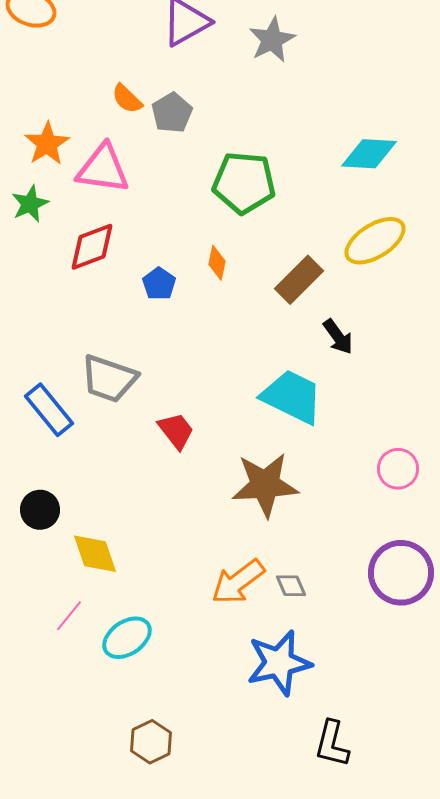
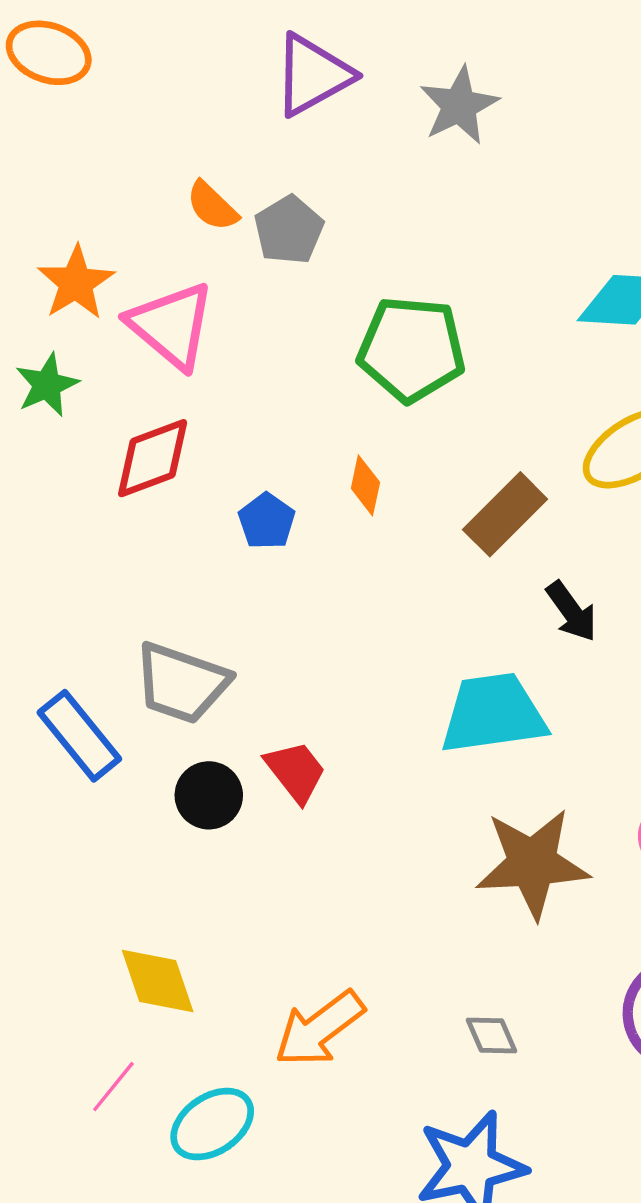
pink triangle: (103, 169) -> (171, 325), turned 32
cyan trapezoid: (292, 397) -> (493, 714), turned -34
brown star: (265, 485) -> (532, 863), moved
black circle: (40, 510) -> (209, 795), moved
orange arrow: (238, 582) -> (319, 1029), moved

